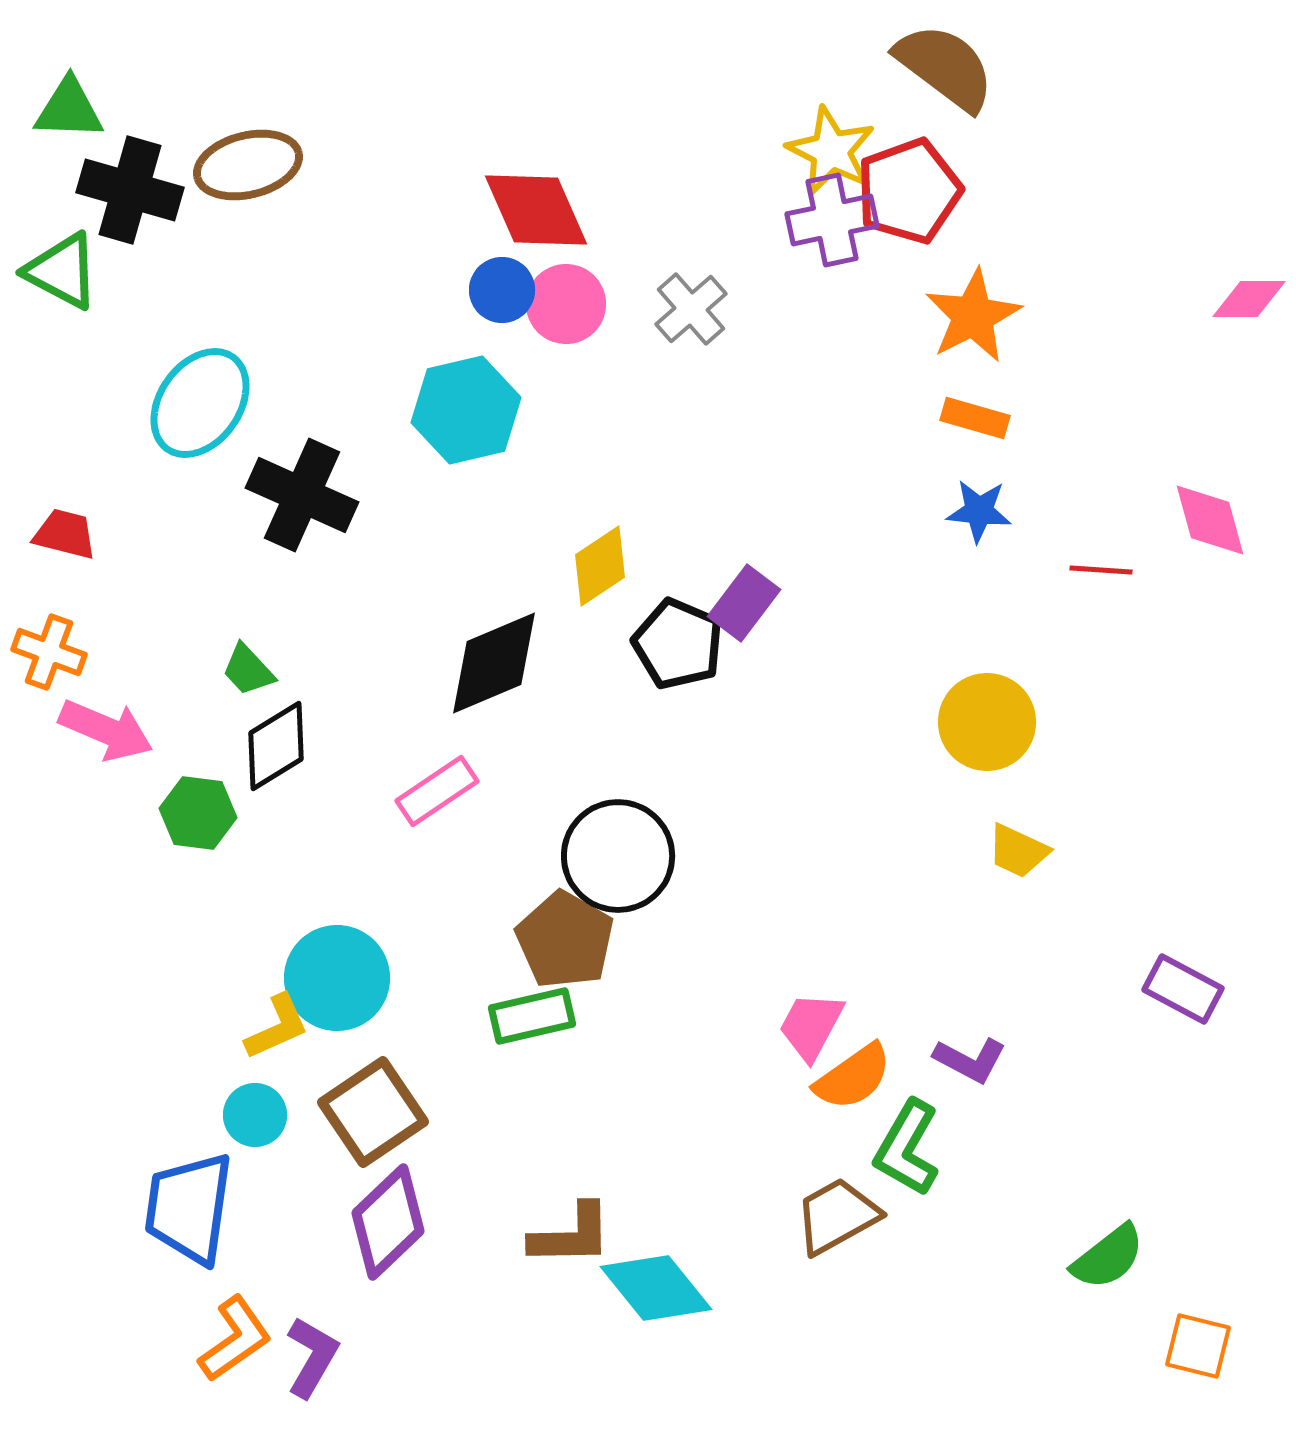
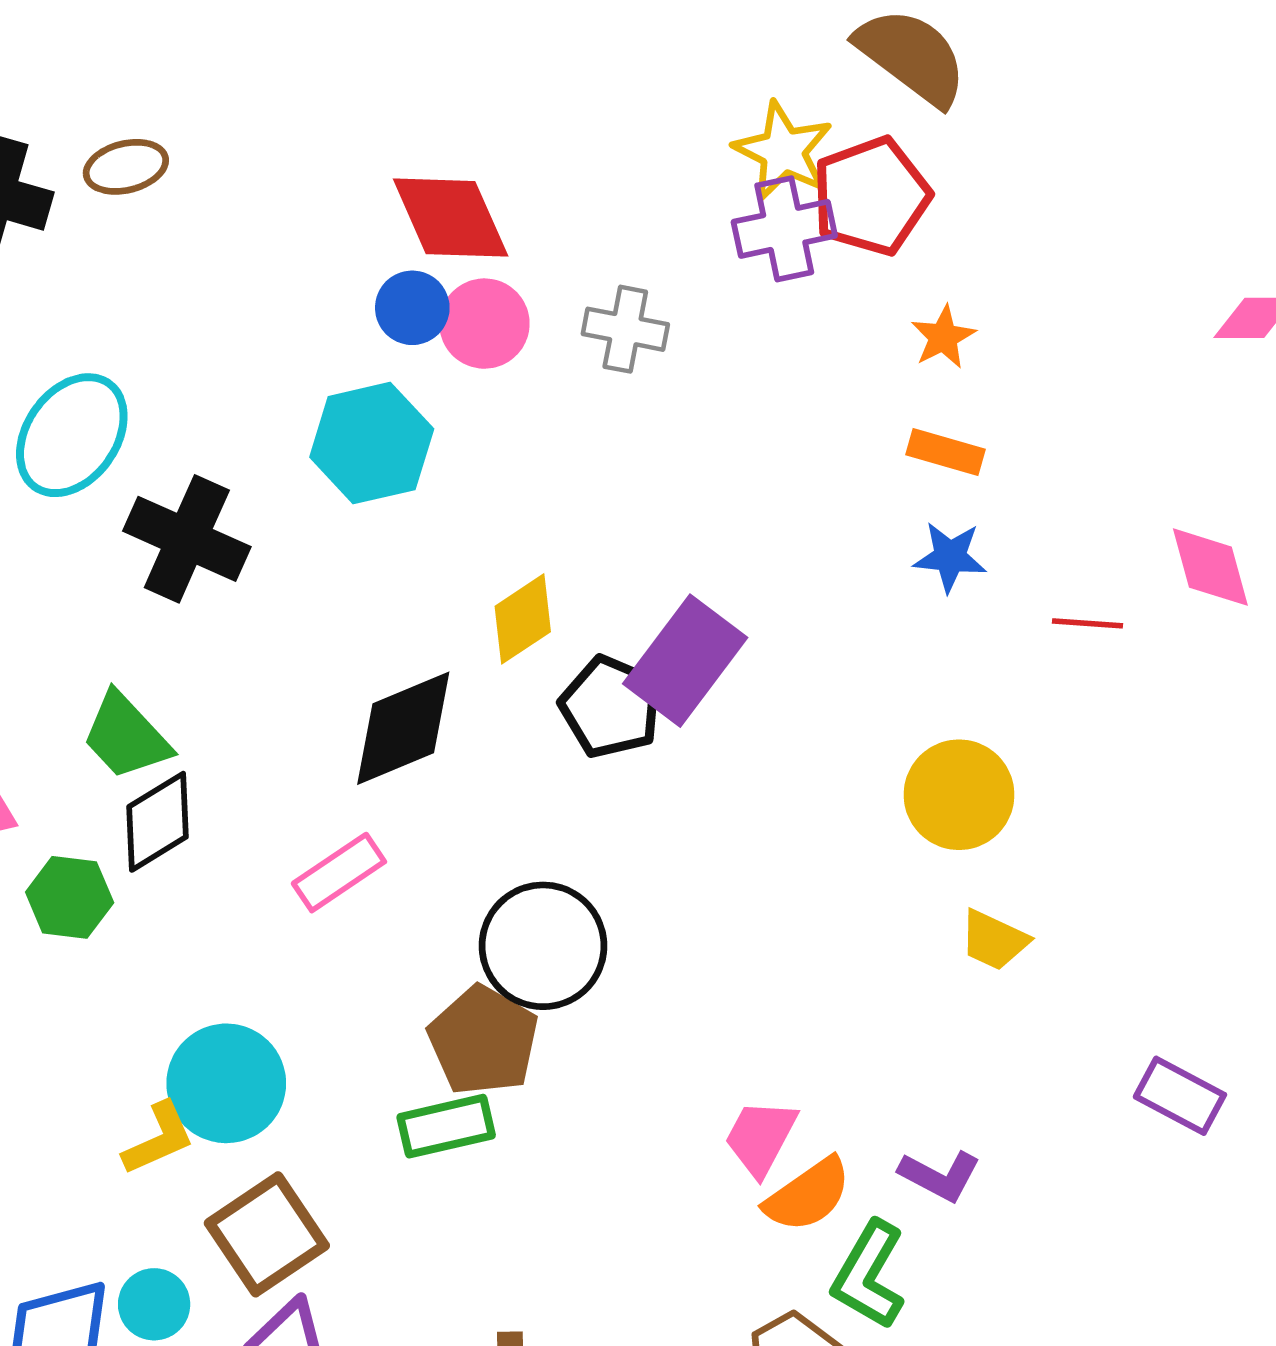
brown ellipse: (248, 165) -> (126, 167), size x0.7
gray cross: (691, 309) -> (625, 329), turned -38
orange star: (973, 316) -> (943, 337), size x0.6
purple rectangle: (744, 603) -> (685, 661), size x1.5
green trapezoid: (248, 670) -> (126, 736), size x1.5
cyan circle: (255, 1115) -> (154, 1304), moved

